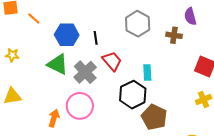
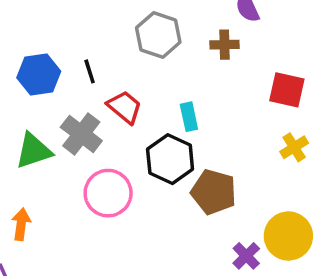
green triangle: (58, 64) -> (34, 151), moved, turned -35
pink circle: (80, 106) -> (108, 193), moved
orange arrow: (54, 118) -> (21, 224), moved

